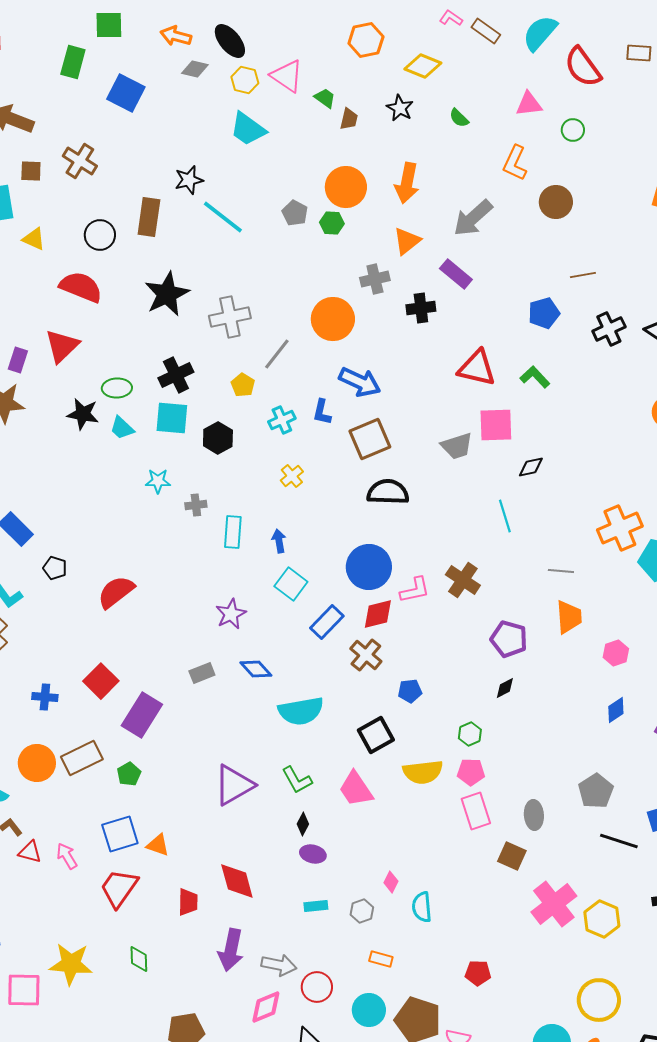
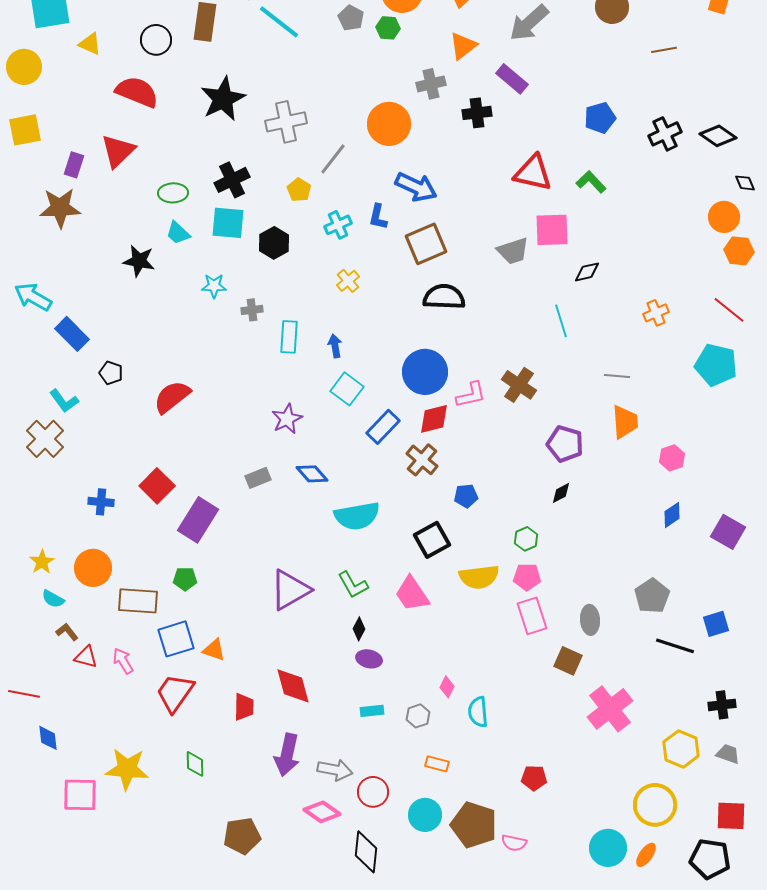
brown line: (583, 275) -> (664, 50), moved
black star: (83, 414) -> (139, 261), moved
orange cross: (620, 528) -> (656, 313), moved, size x0.6
brown rectangle: (82, 758) -> (138, 601), moved, turned 30
green pentagon: (129, 774) -> (185, 579), turned 30
yellow hexagon: (602, 919) -> (681, 749), moved
pink diamond: (266, 1007) -> (322, 812), turned 57

